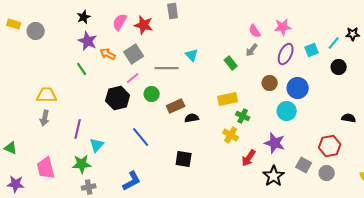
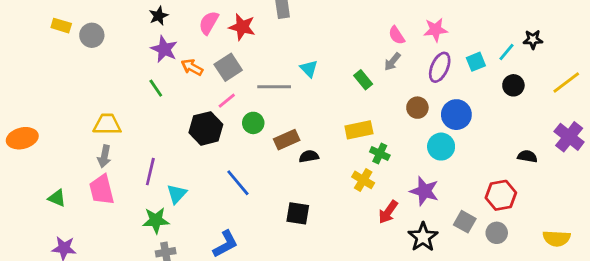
pink trapezoid: (46, 168) -> (102, 190), moved

